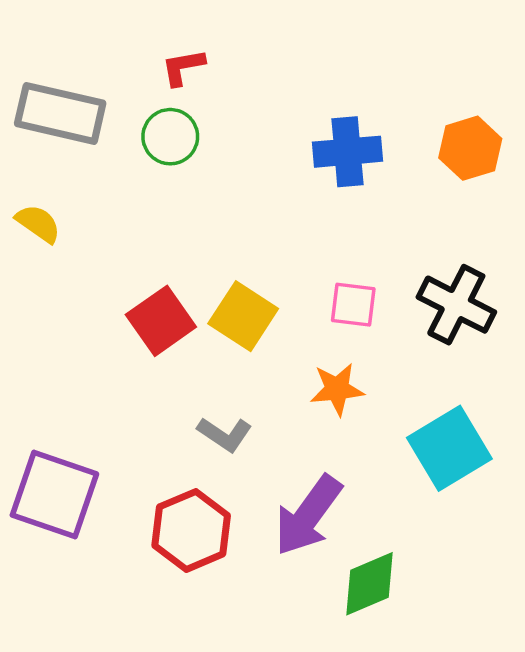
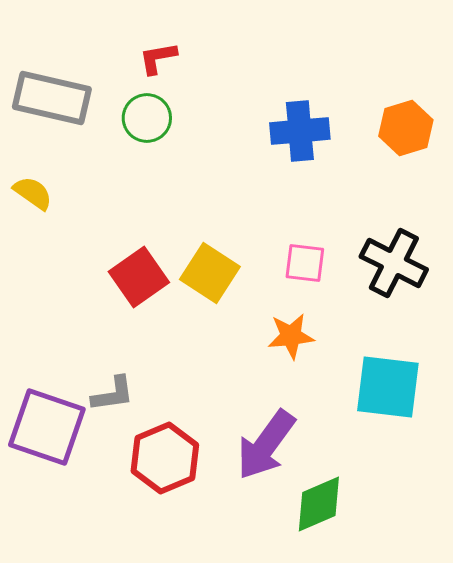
gray L-shape: (225, 434) -> (113, 394), moved, turned -42
cyan square: (449, 448) -> (388, 387), turned 38

